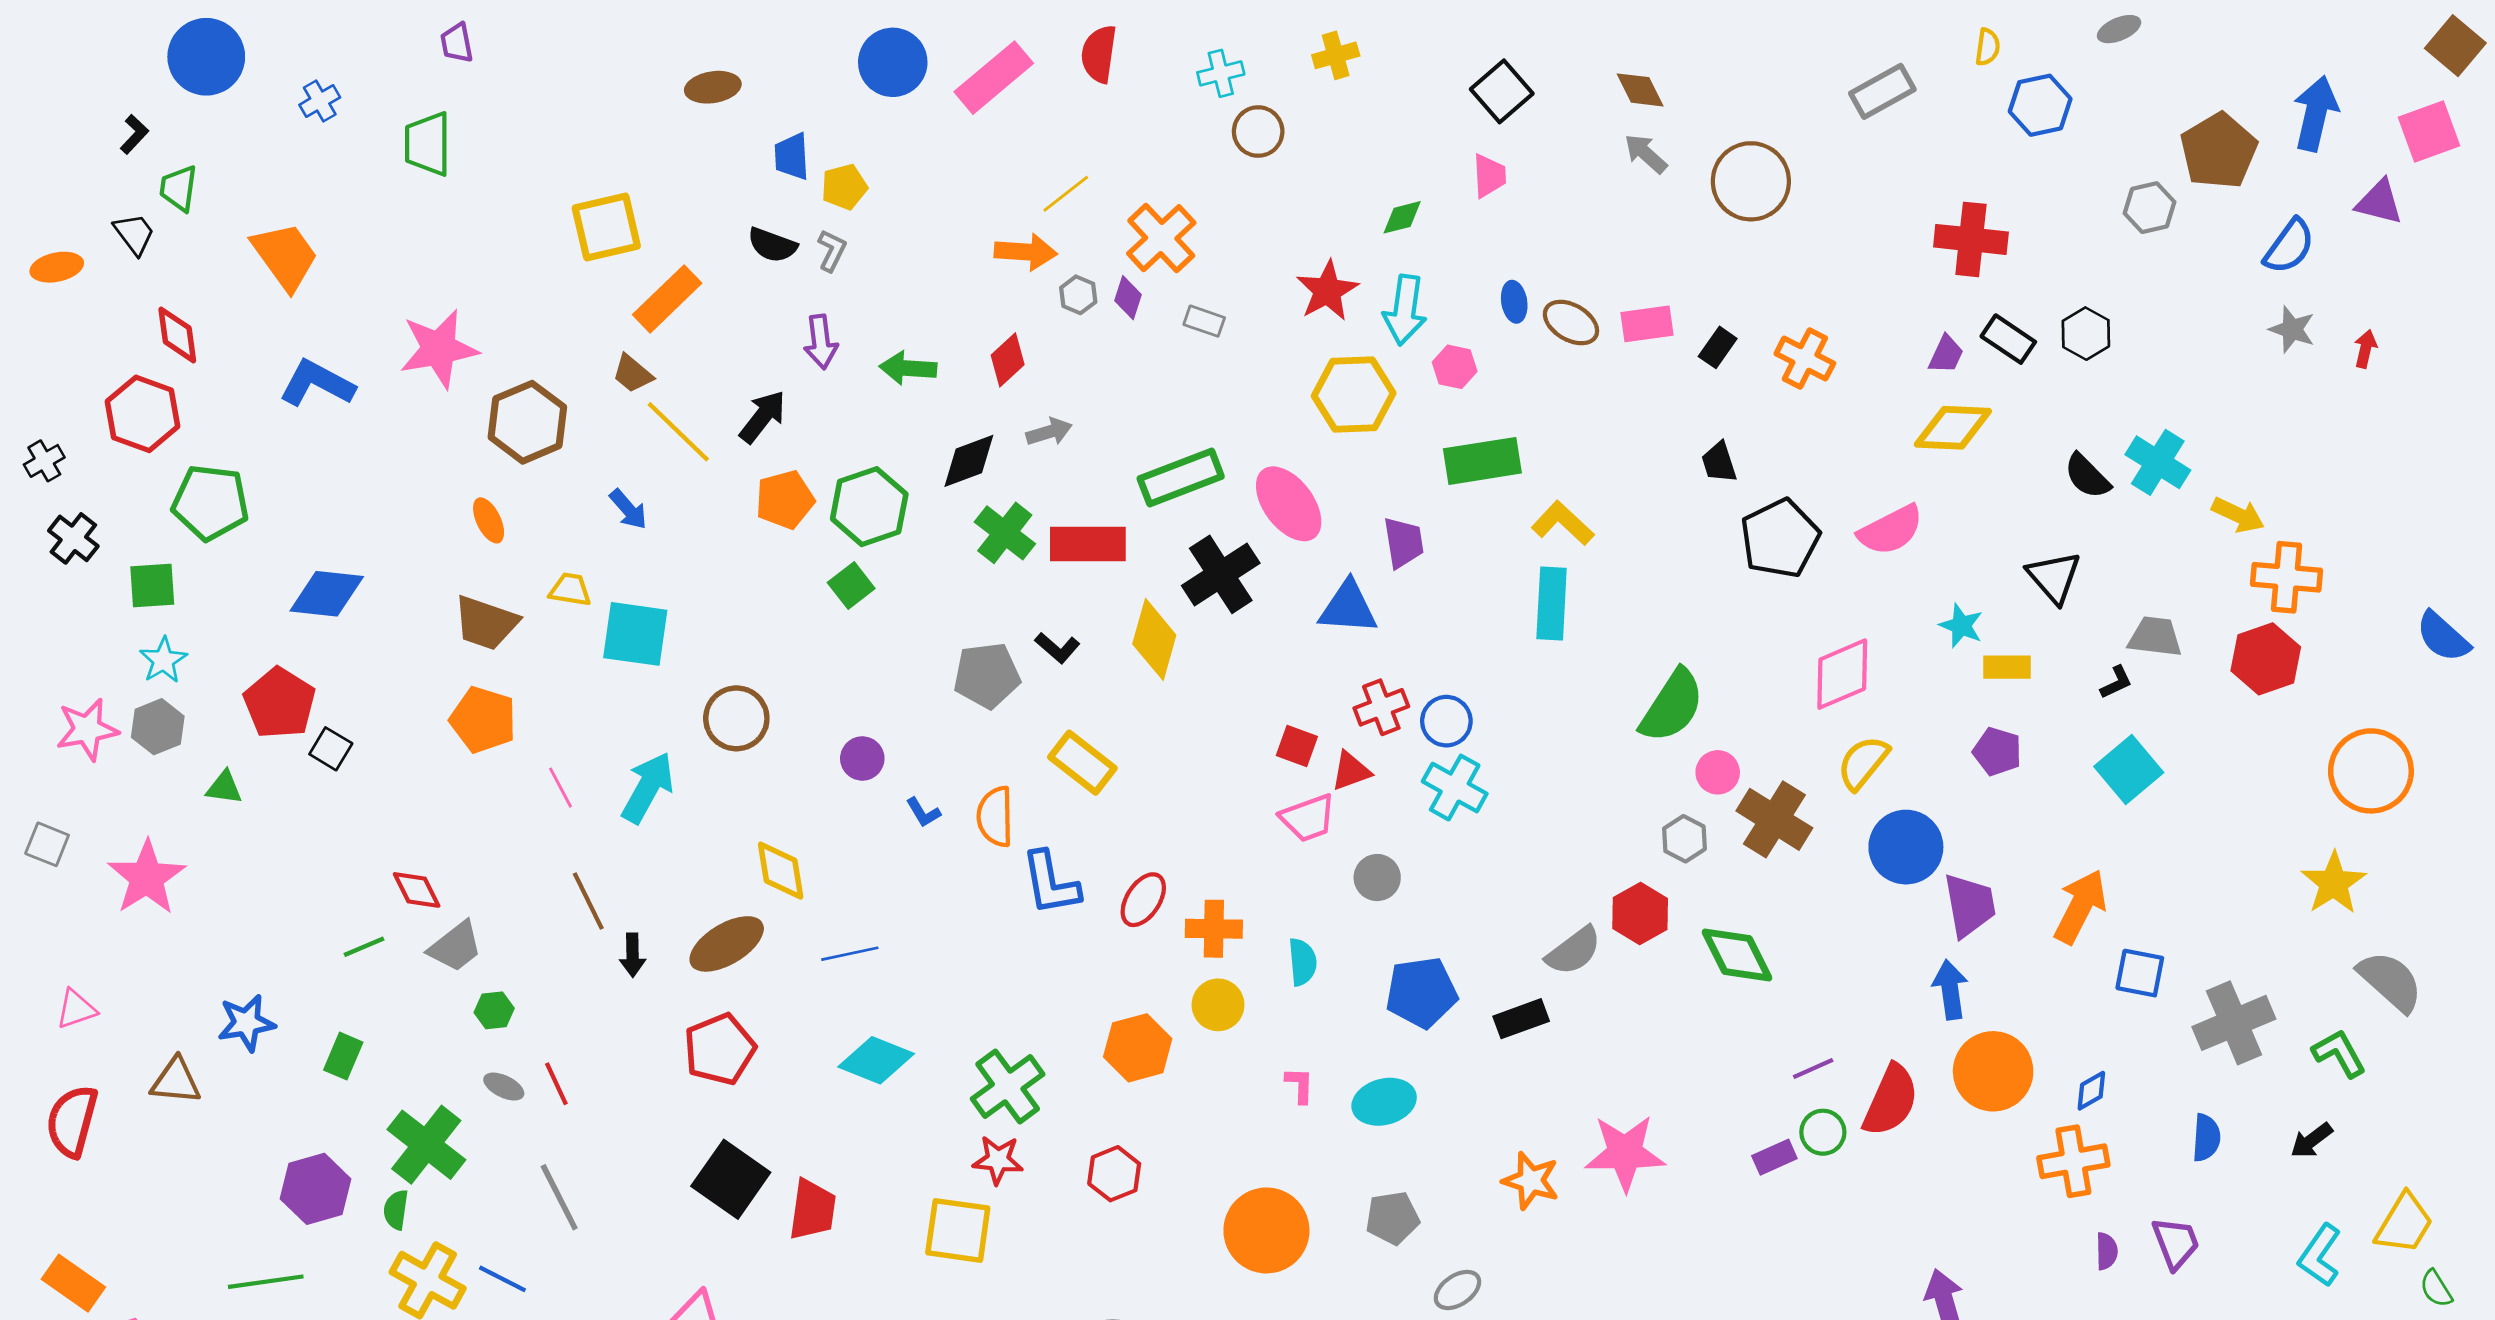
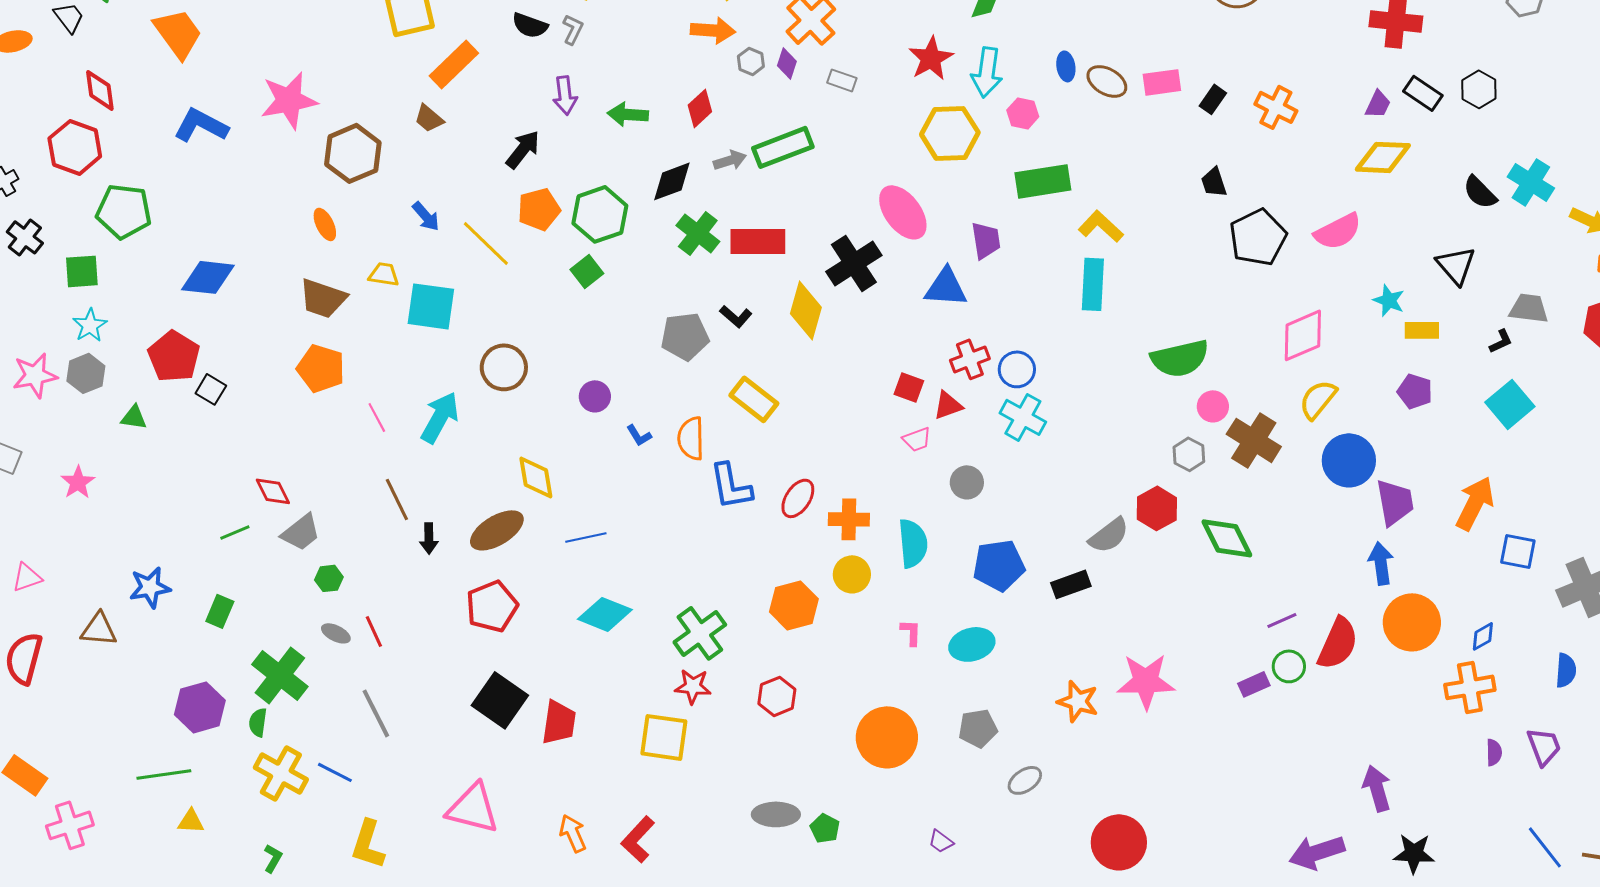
yellow line: (678, 432) -> (486, 243), moved
green rectangle: (1181, 478) -> (783, 147), moved
green semicircle: (1672, 706) -> (1180, 358), turned 44
pink trapezoid: (1308, 818) -> (917, 439), size x0.7
pink star: (147, 878) -> (78, 482), size x0.6
cyan semicircle: (1302, 962) -> (913, 543), size x1.4

